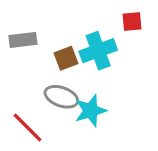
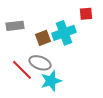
cyan star: (91, 111) -> (51, 81), moved
red line: (28, 127) -> (22, 70), moved

